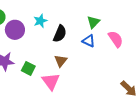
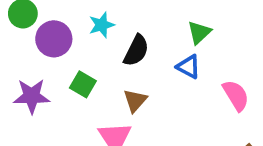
pink semicircle: (116, 39) -> (236, 95), moved
green square: (28, 68) -> (83, 84), moved

